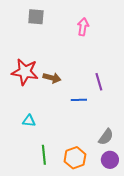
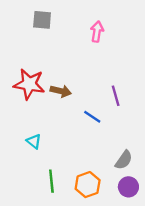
blue line: (79, 100) -> (92, 117), turned 35
cyan triangle: (29, 121) -> (34, 141), turned 32

